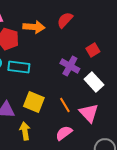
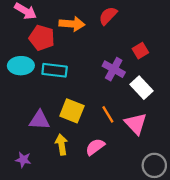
pink semicircle: (64, 133) -> (95, 147), moved

